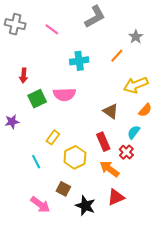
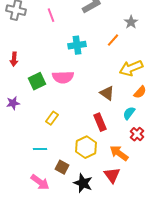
pink line: (52, 29) -> (51, 15), turned 32
red arrow: (24, 76) -> (14, 59), moved
red cross: (126, 152) -> (137, 134), moved
yellow hexagon: (75, 157) -> (86, 147), moved
cyan line: (36, 162) -> (40, 149), moved, turned -64
orange arrow: (110, 169) -> (119, 153), moved
red triangle: (116, 197) -> (112, 175), turned -42

